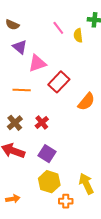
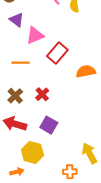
orange semicircle: (86, 102) -> (86, 71), turned -138
yellow hexagon: (49, 182) -> (32, 152), moved

